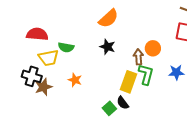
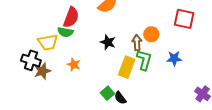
red semicircle: (37, 34) -> (71, 17), moved, turned 105
black star: (107, 47) -> (108, 42), moved
black semicircle: (123, 103) -> (120, 98), moved

